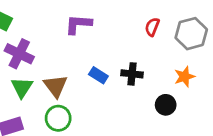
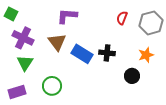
blue rectangle: (98, 75) -> (82, 54), size x1.5
brown triangle: (55, 86) -> (57, 42), moved

